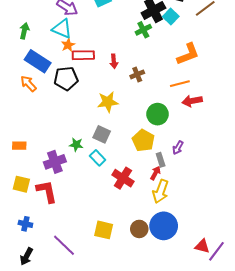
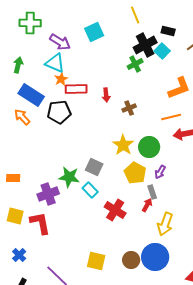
yellow star: (108, 102) -> (123, 145), moved, turned -30
green star: (76, 145) -> (69, 177), size x1.5
purple arrow: (178, 148) -> (160, 172), moved
yellow arrow: (161, 191) -> (165, 224), moved
blue cross: (25, 224) -> (19, 255), turned 32

